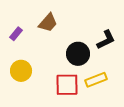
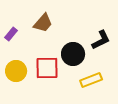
red square: (67, 85) -> (47, 68), moved

